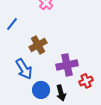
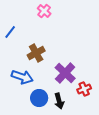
purple cross: (67, 65) -> (65, 73), turned -35
blue arrow: (24, 69) -> (22, 77), turned -40

